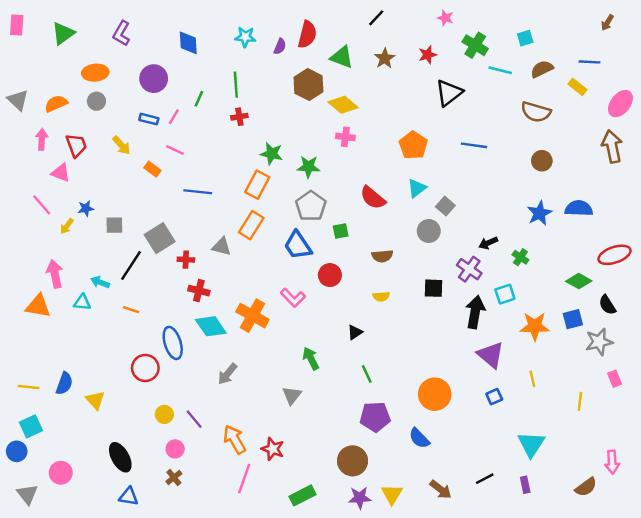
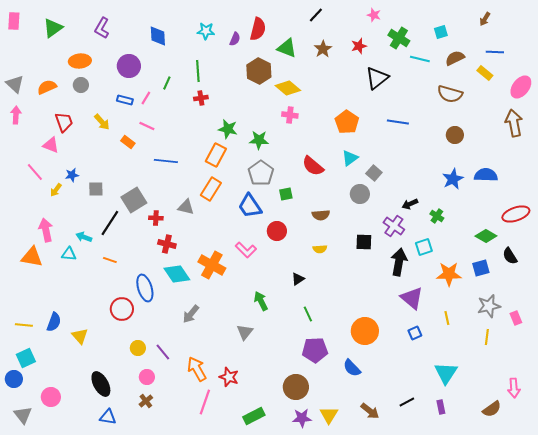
brown arrow: (607, 23) -> (485, 19), moved
pink arrow: (42, 139) -> (16, 115), moved
gray star: (599, 342) -> (489, 306), moved

